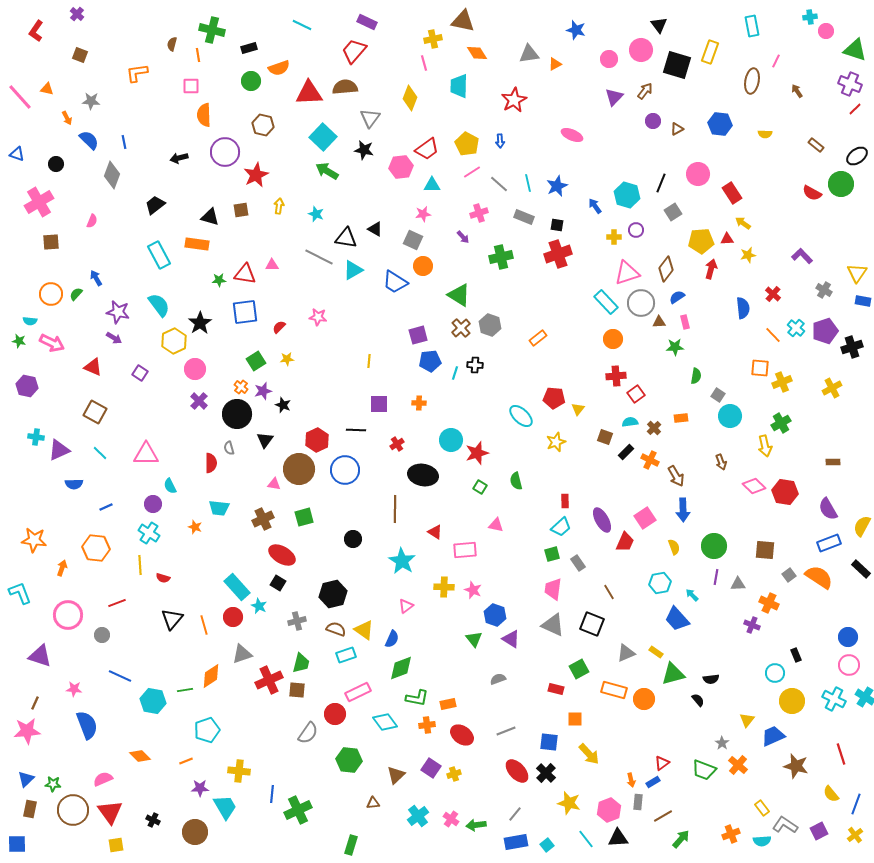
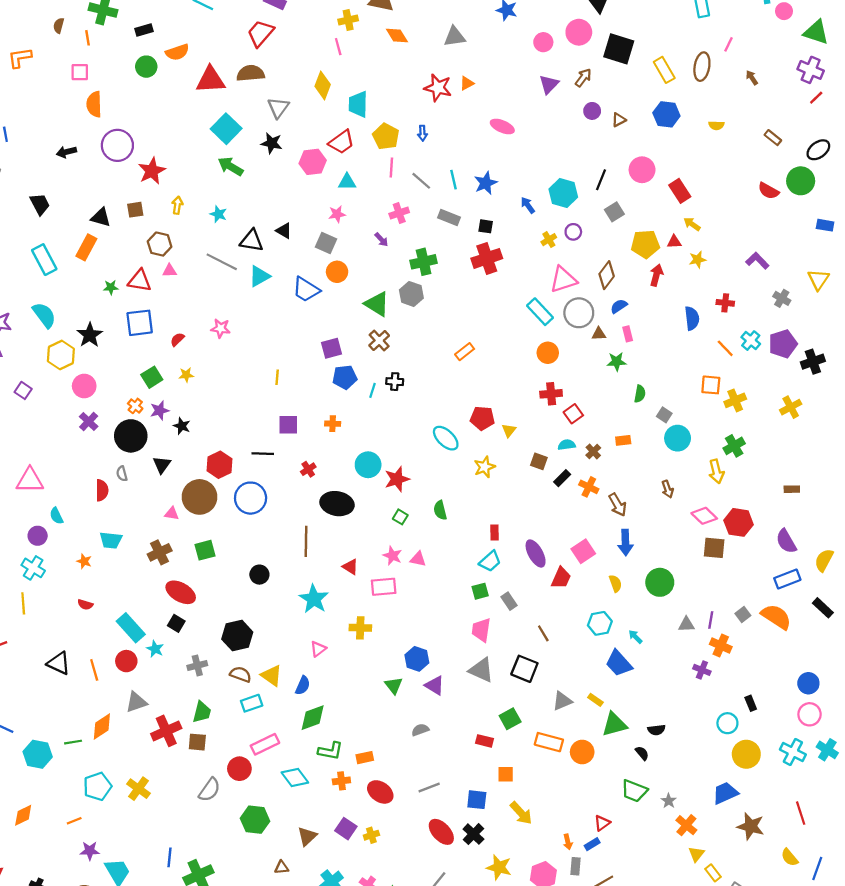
yellow rectangle: (710, 52) -> (664, 70), moved, turned -50
orange triangle: (555, 64) -> (467, 83), moved
cyan trapezoid: (459, 86) -> (358, 104), moved
red star: (514, 100) -> (438, 88), turned -30
brown hexagon: (263, 125) -> (160, 244), moved
pink line: (472, 172) -> (391, 168), turned -54
black trapezoid: (155, 205) -> (40, 204), turned 100
yellow cross: (614, 237) -> (549, 240), turned -32
orange rectangle: (197, 244) -> (86, 247), turned -70
red cross: (773, 294) -> (725, 303), turned -35
blue rectangle: (863, 301) -> (825, 225), moved
gray hexagon: (490, 325) -> (411, 294), moved
brown square: (765, 550) -> (714, 548), moved
purple line: (716, 577) -> (711, 620), moved
red semicircle: (163, 578) -> (85, 605), moved
pink star: (473, 590) -> (392, 556), moved
black triangle: (172, 619) -> (59, 663), turned -45
yellow triangle: (747, 720) -> (696, 854), moved
orange diamond: (140, 756) -> (23, 815), turned -70
green trapezoid: (704, 770) -> (634, 791), moved
yellow cross: (239, 771) -> (139, 789), moved, turned 30

